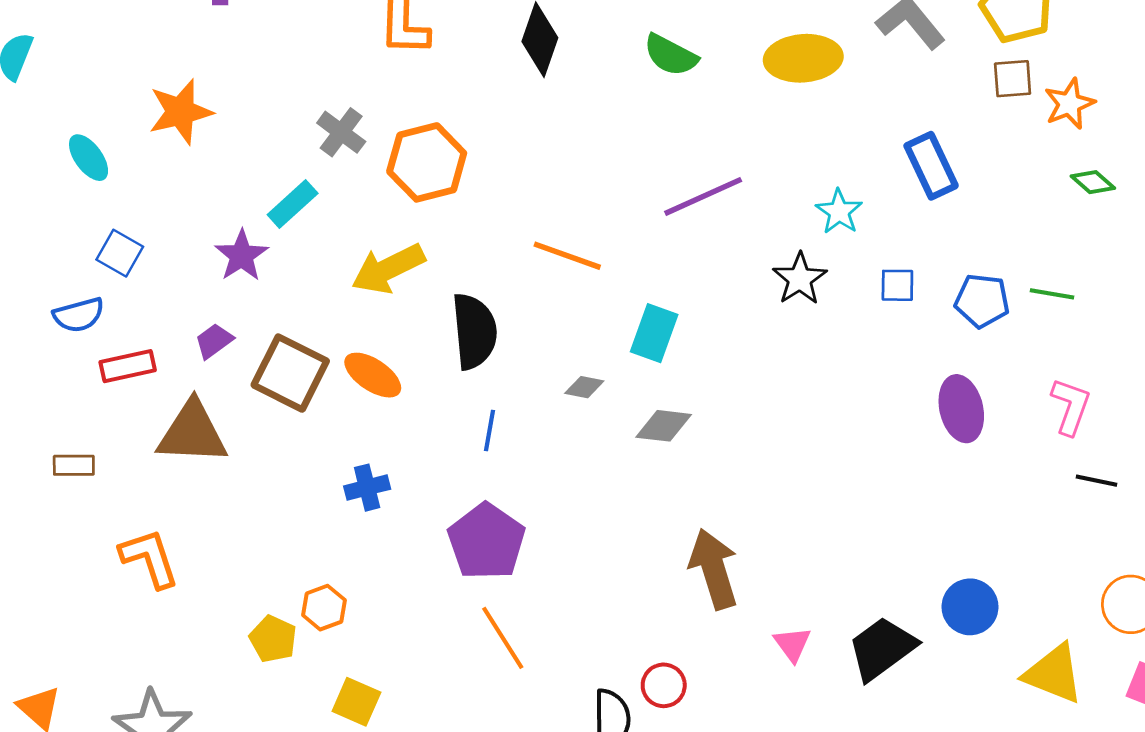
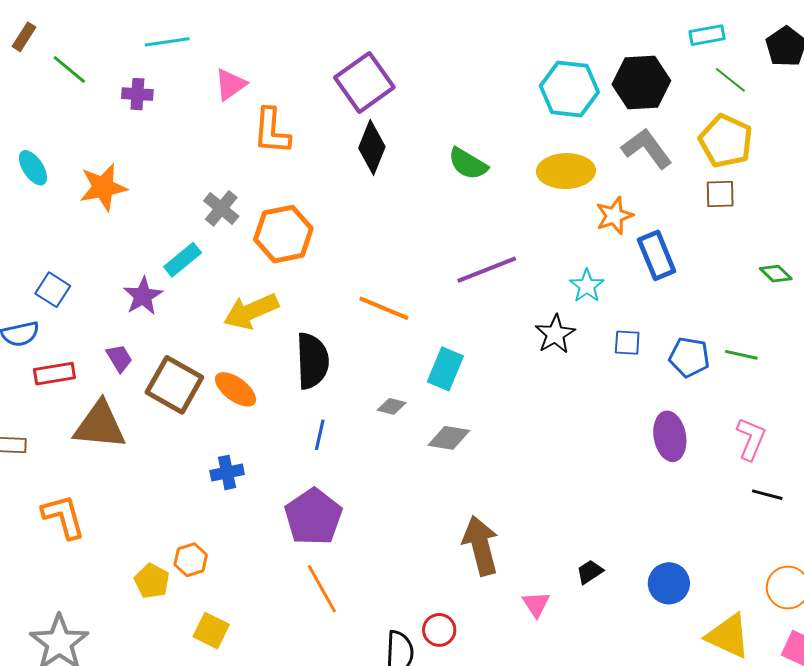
orange star: (1069, 104) -> (614, 216), moved
cyan ellipse: (89, 158) -> (33, 168), moved
purple trapezoid: (214, 341) -> (119, 358), turned 92
black trapezoid: (882, 648) -> (590, 572), moved, size x0.5

